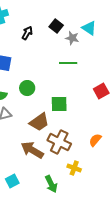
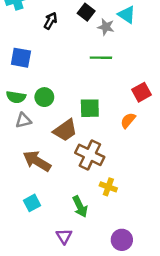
green circle: (27, 88) -> (44, 97), moved
orange semicircle: (95, 140) -> (128, 120), moved
brown arrow: (32, 150) -> (37, 161), moved

